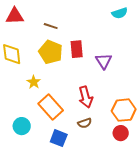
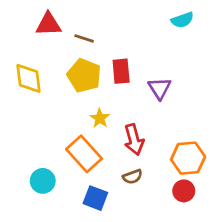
red triangle: (15, 16) -> (48, 24), moved
yellow star: (34, 82) -> (100, 118), moved

